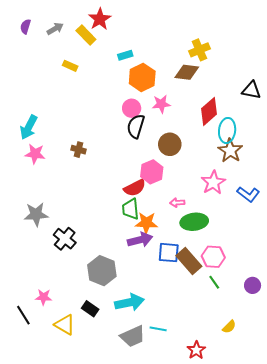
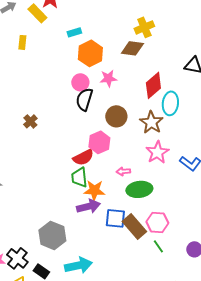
yellow rectangle: (70, 66) -> (22, 42), turned 72
brown cross: (79, 150) -> (30, 121), turned 32
brown star: (230, 151) -> (151, 122), moved
black cross: (65, 239) -> (17, 258), moved

